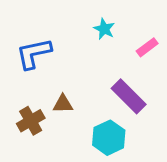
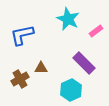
cyan star: (104, 29) -> (68, 19), size x1.6

